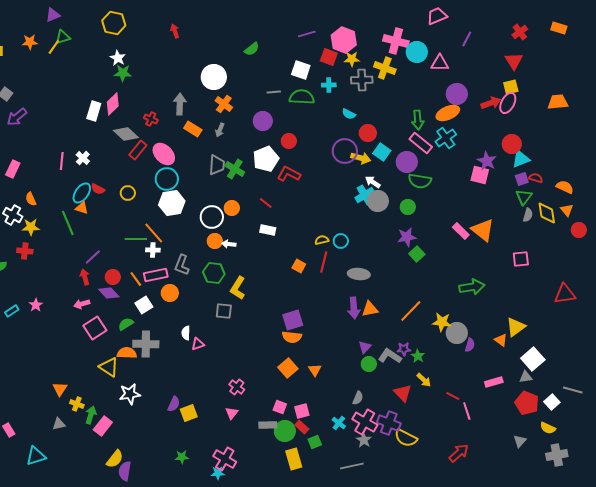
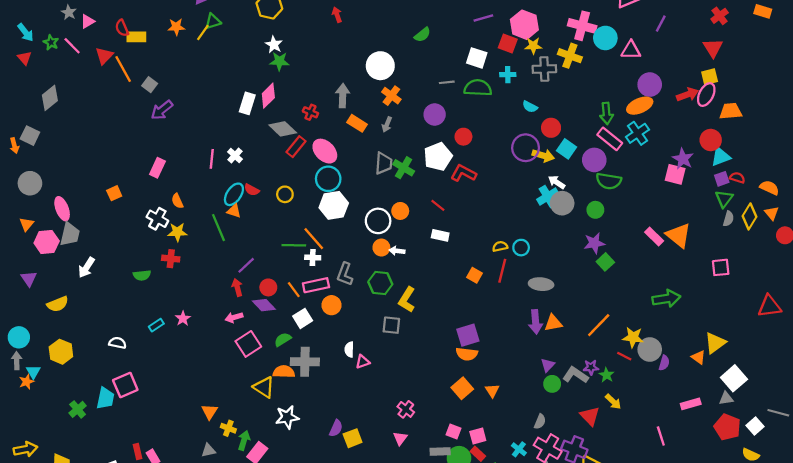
orange trapezoid: (558, 102) -> (731, 111), moved
yellow diamond: (547, 213) -> (749, 216), turned 40
red line: (453, 396) -> (624, 356), moved

